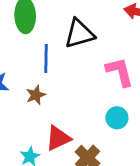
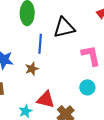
red triangle: (58, 138) -> (46, 100), turned 36

